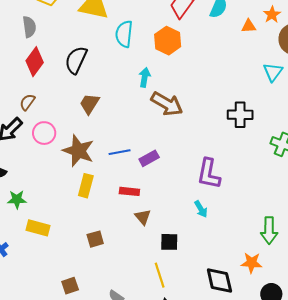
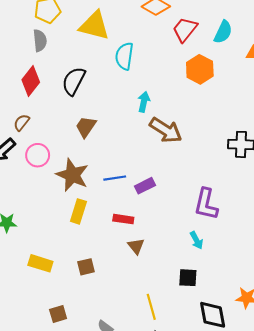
gray semicircle: (29, 27) -> (40, 41), moved
orange hexagon: (168, 41) -> (200, 69), moved
yellow rectangle: (38, 228) -> (40, 263), moved
black square: (169, 242) -> (188, 278), moved

